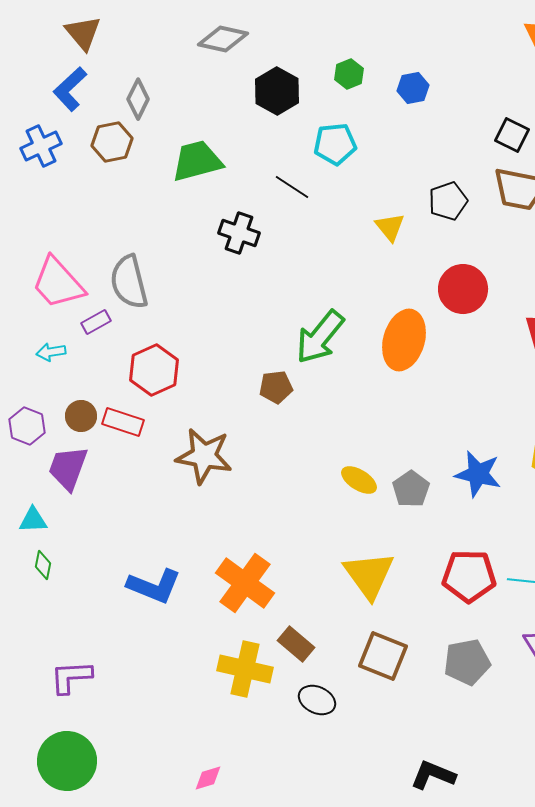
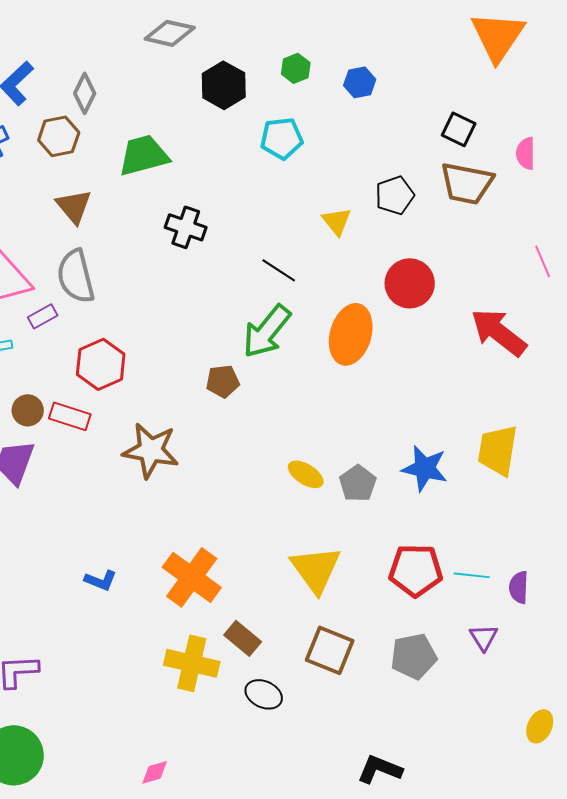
brown triangle: (83, 33) -> (74, 206), moved
black line: (292, 187) -> (279, 270), moved
blue L-shape: (154, 586) -> (101, 580), size x0.6

